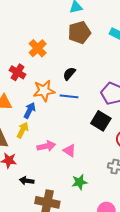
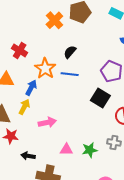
orange cross: (38, 48) -> (54, 20), moved
orange star: (44, 91) -> (45, 68), turned -30
pink triangle: (69, 151) -> (66, 150), moved, turned -32
green star: (79, 182) -> (90, 150), moved

